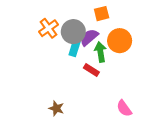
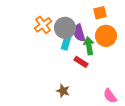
orange square: (102, 14) -> (100, 13), moved
purple semicircle: (89, 37) -> (79, 33), turned -66
brown star: (56, 108) -> (63, 91), moved

